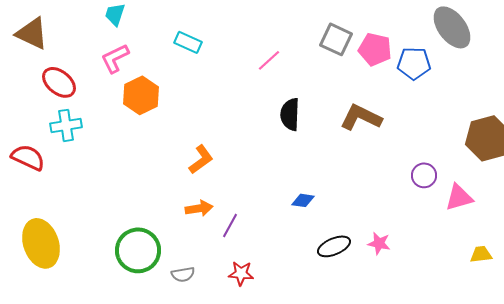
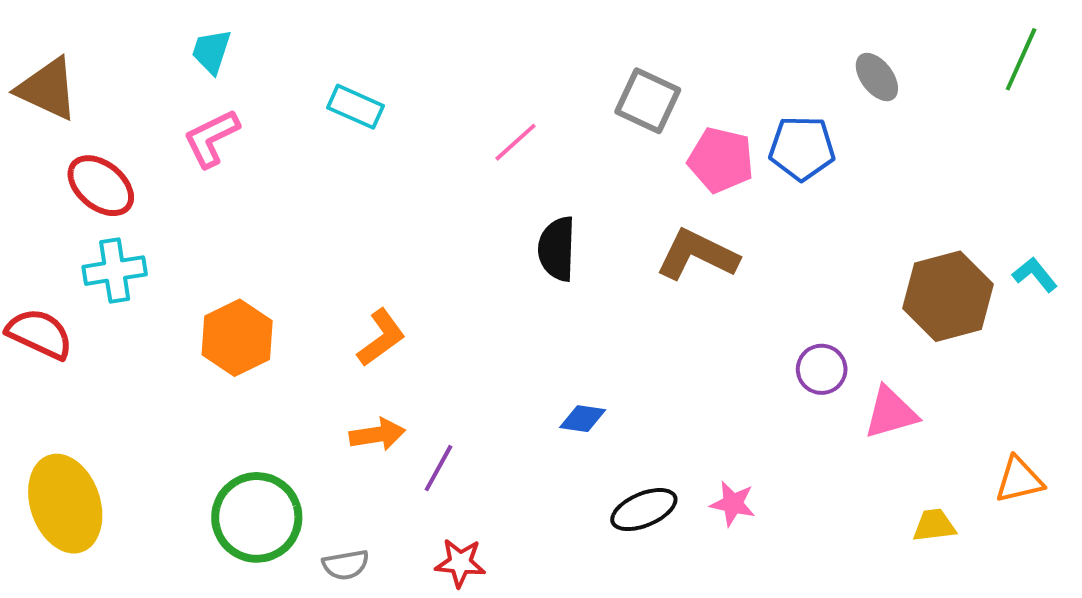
gray ellipse: (452, 27) -> (877, 77), size x0.6
pink pentagon: (375, 49) -> (721, 160), moved
orange hexagon: (141, 95) -> (237, 338), moved

